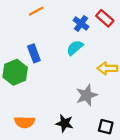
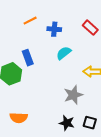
blue cross: (81, 24) -> (54, 29), moved, turned -32
black star: (65, 123) -> (67, 123), moved

